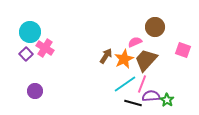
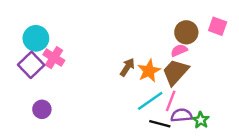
pink semicircle: (135, 42) -> (179, 50), moved
pink square: (183, 50) -> (218, 26), moved
purple square: (26, 54) -> (31, 65), size x1.5

